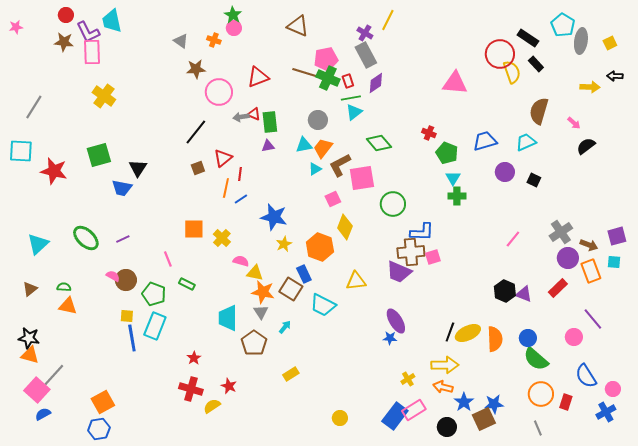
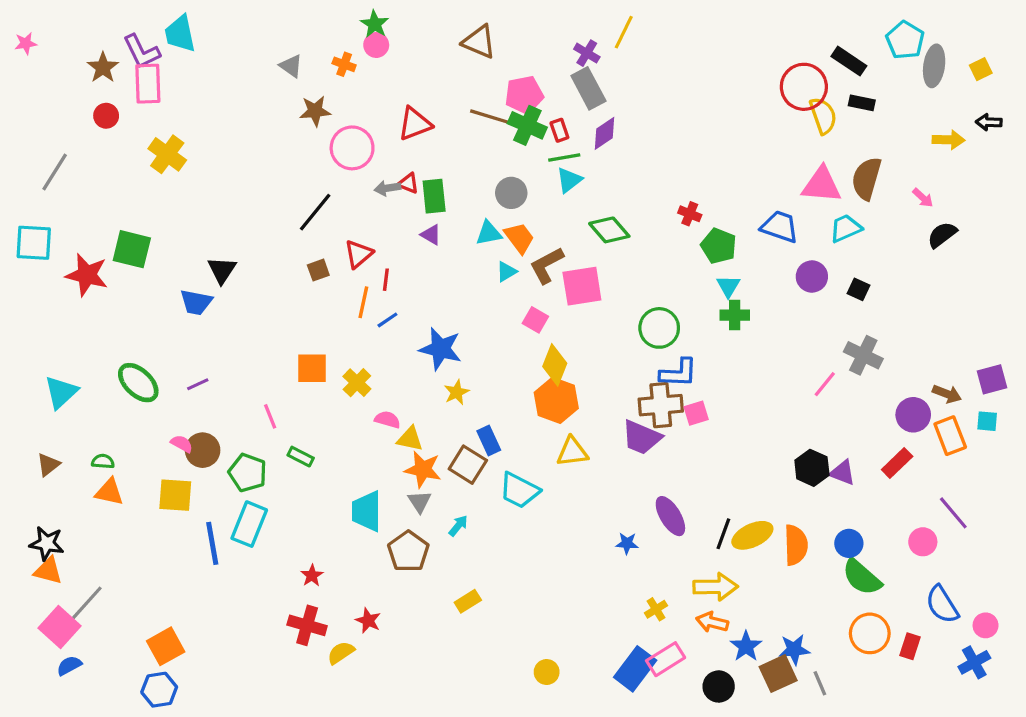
red circle: (66, 15) -> (106, 116), moved
brown star: (64, 42) -> (103, 68), turned 30
black rectangle: (536, 64) -> (862, 103), turned -35
pink triangle: (455, 83) -> (822, 185), moved
blue trapezoid: (485, 141) -> (780, 227), turned 35
purple triangle: (268, 146) -> (431, 235), turned 40
orange trapezoid: (323, 148) -> (519, 238), turned 105
green square: (99, 155) -> (132, 249), moved, turned 30
pink square: (333, 199) -> (535, 320), turned -35
green circle: (393, 204) -> (659, 328), moved
gray cross: (561, 232) -> (863, 355), moved, turned -30
orange hexagon: (320, 247) -> (556, 400), moved
yellow square: (127, 316) -> (175, 495), moved, size x1.6
purple ellipse: (396, 321) -> (670, 516), moved
gray line: (538, 428) -> (820, 683), moved

